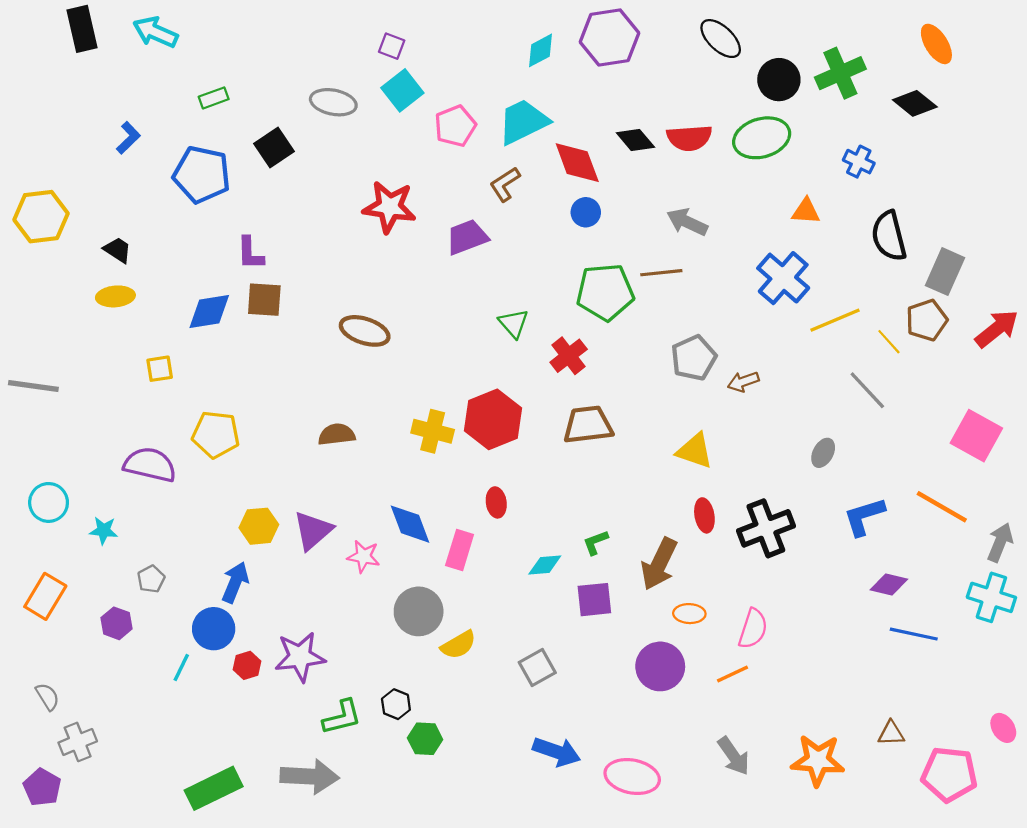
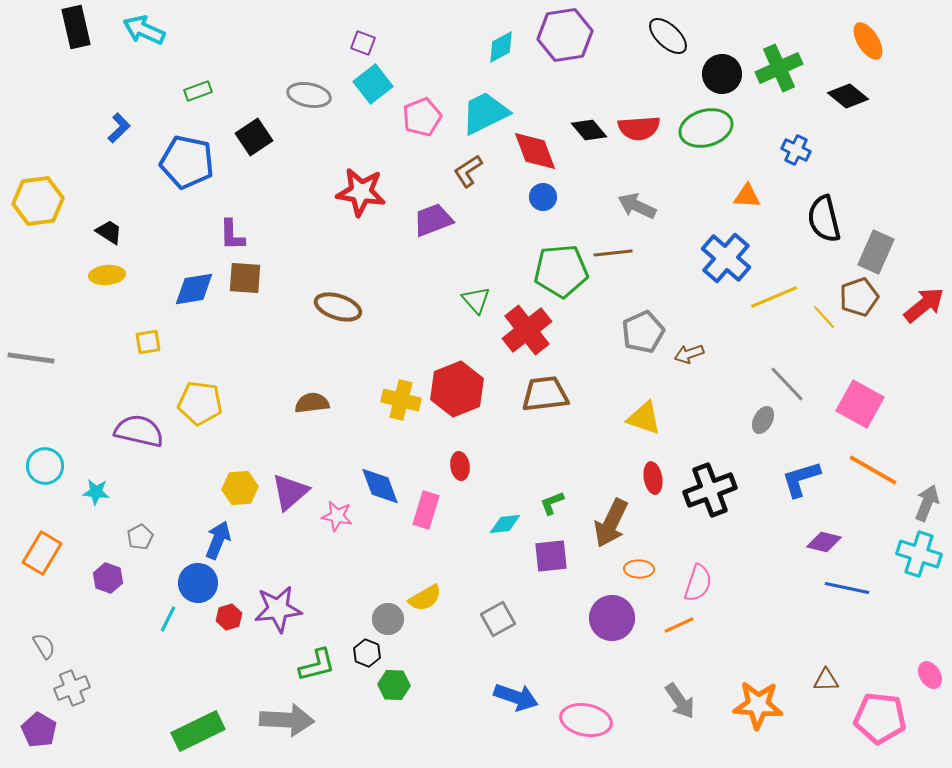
red cross: (569, 356) -> (527, 330), size x1.4
gray line: (867, 390) -> (787, 384), moved
pink square: (976, 436) -> (860, 404), moved
gray circle: (419, 611) -> (388, 619), moved, size x0.7

